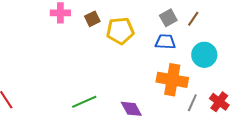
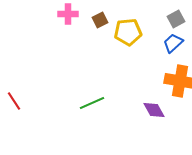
blue trapezoid: (165, 42) -> (173, 43), turned -45
purple diamond: (131, 109) -> (154, 110), moved

